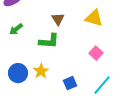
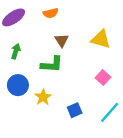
green arrow: (16, 29) -> (16, 51), turned 144
blue circle: (18, 73) -> (18, 85), moved

